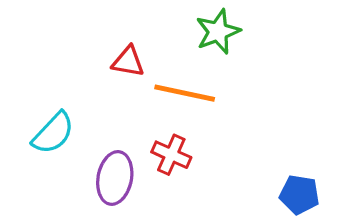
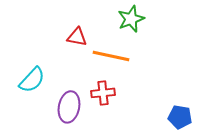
red cross: (171, 155) -> (103, 93), turned -30

